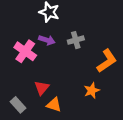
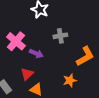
purple arrow: (47, 40) -> (36, 53), moved

